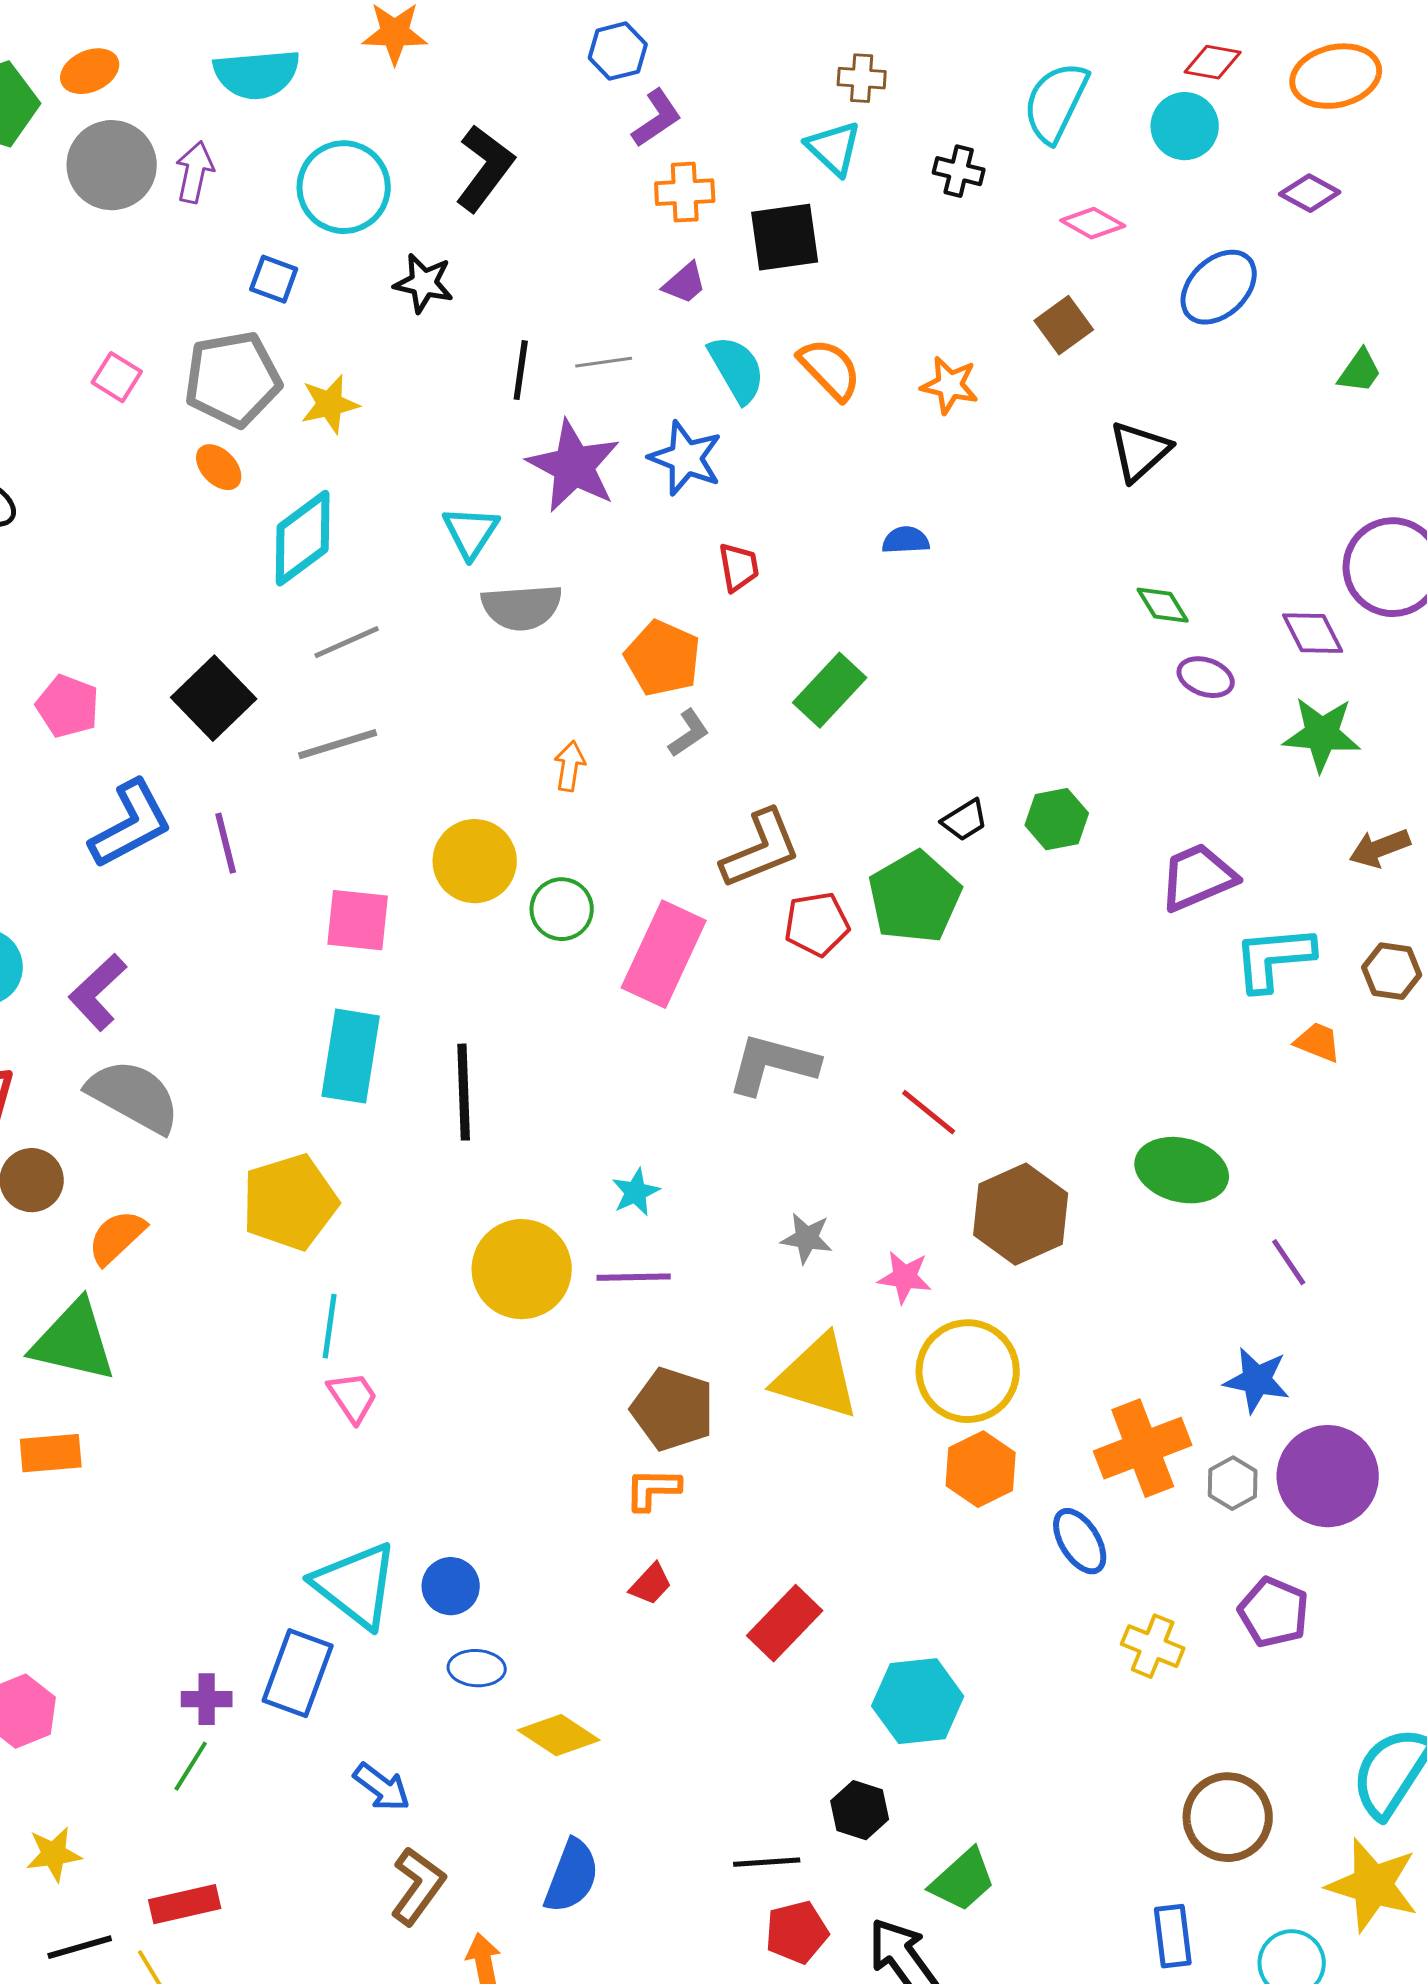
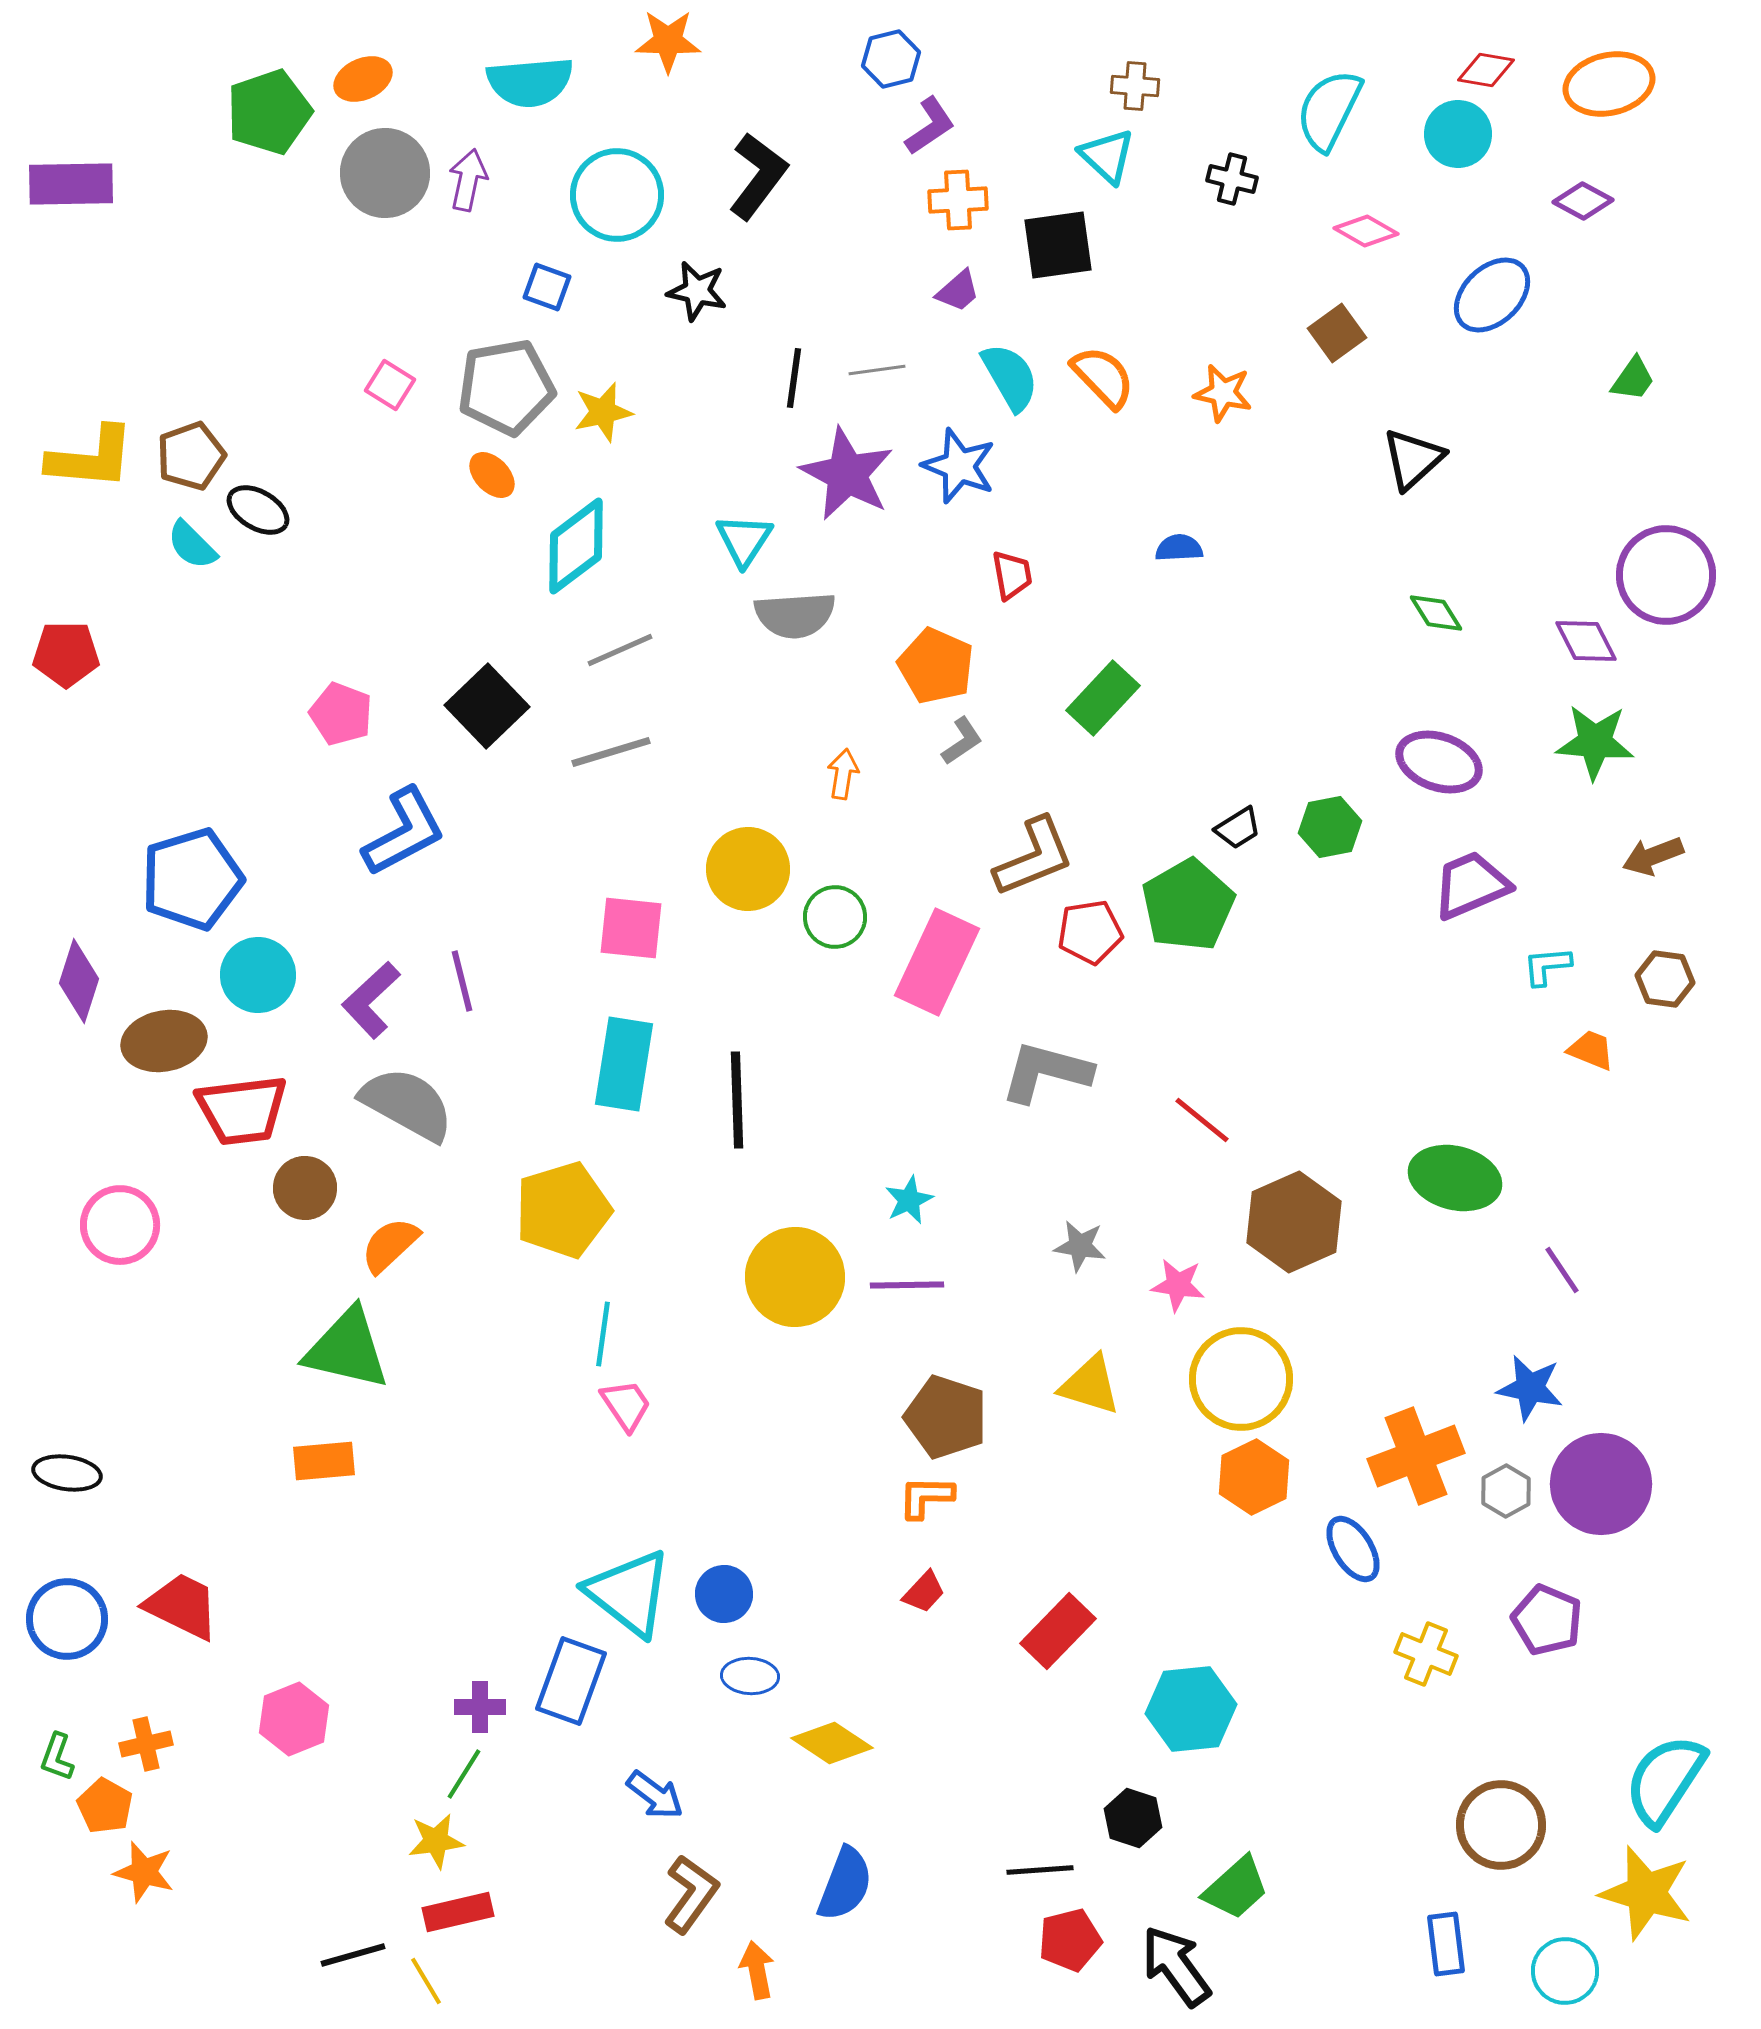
purple ellipse: (1206, 677) -> (1439, 762), moved, size x1.5
purple line: (226, 843) -> (462, 981), moved
cyan L-shape: (1274, 958) -> (1547, 966), size x0.6
yellow triangle: (817, 1377) -> (1090, 1385), size x0.7
yellow star: (54, 1854) -> (436, 1841), moved

